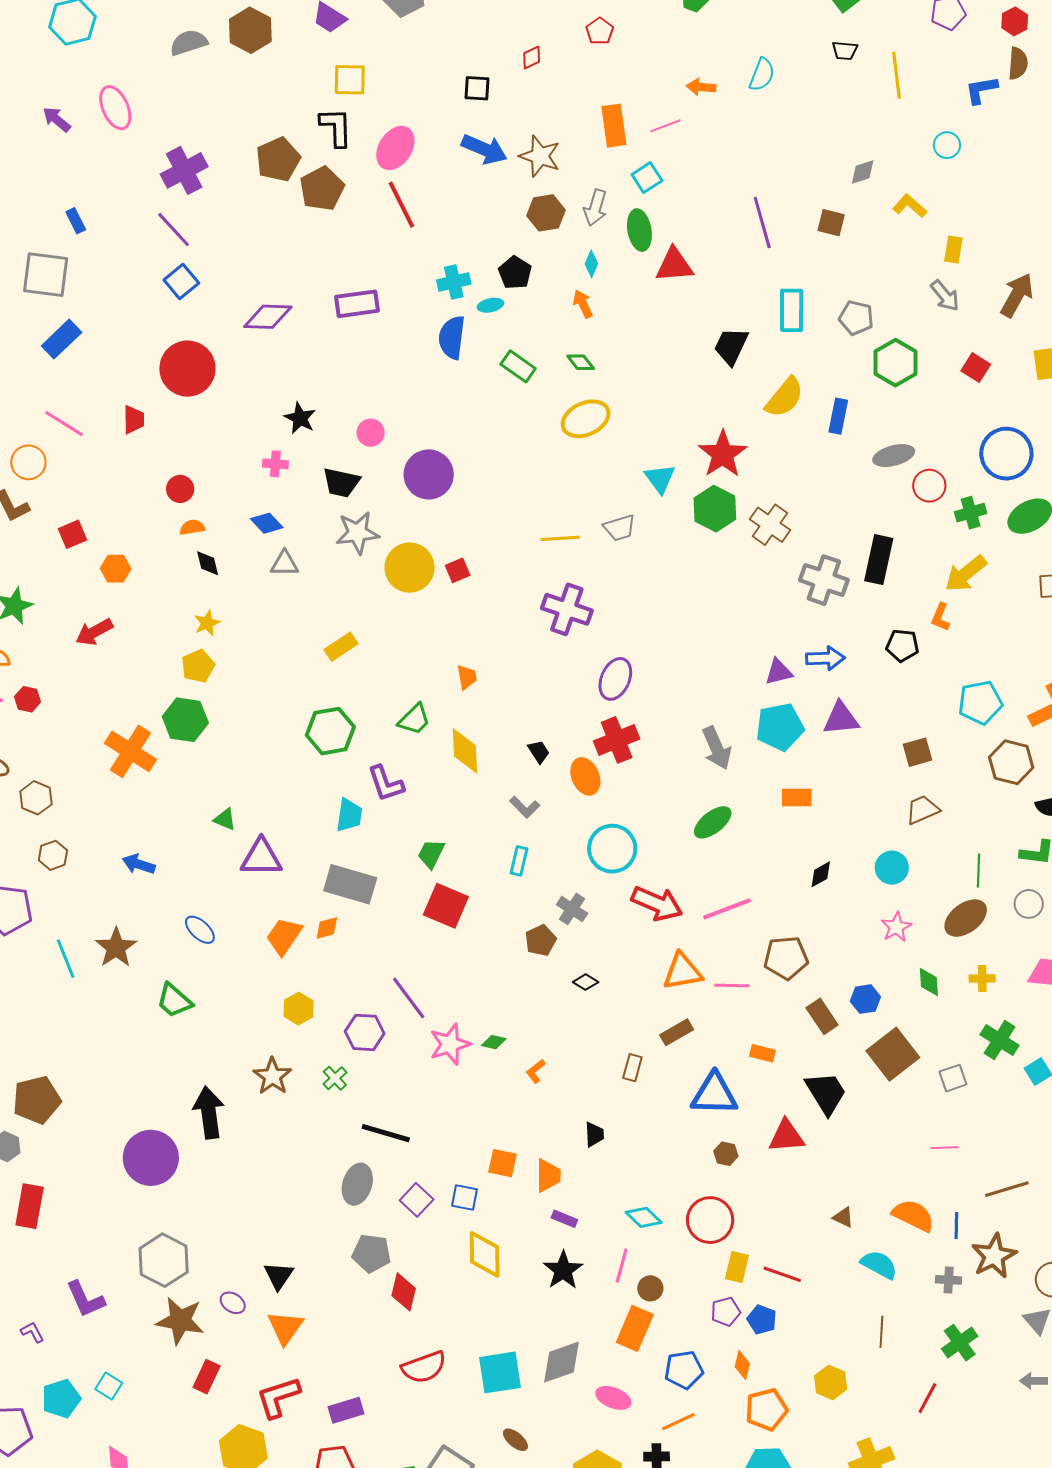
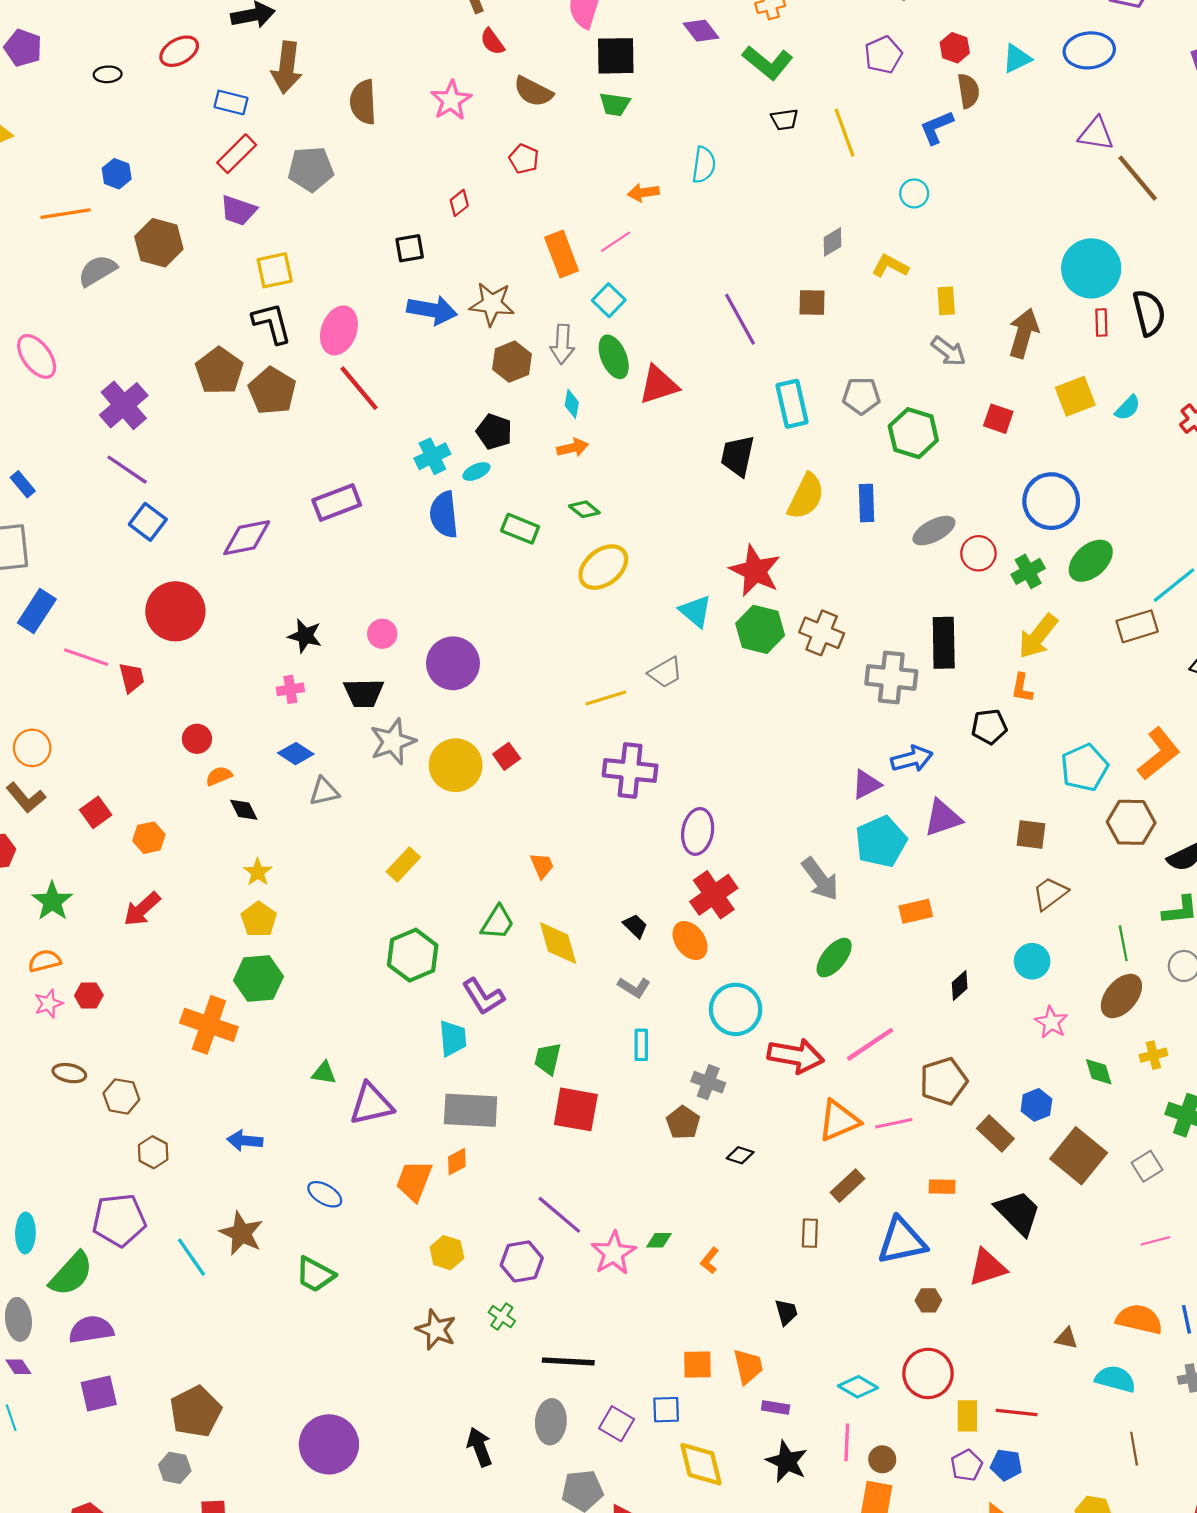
orange arrow: (583, 304) -> (573, 448), turned 116
pink line: (64, 424) -> (86, 657), moved
brown square: (918, 752) -> (1031, 835), turned 36
black arrow: (209, 1113) -> (480, 1447), moved, size x0.7

